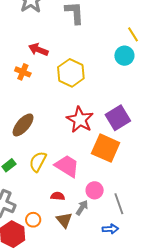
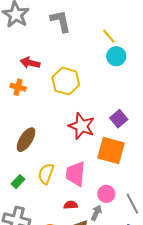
yellow line: (133, 34) -> (109, 36), moved
purple square: (118, 118) -> (119, 119), size x0.7
pink trapezoid: (67, 166) -> (75, 174), turned -108

